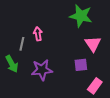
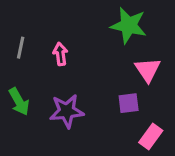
gray line: (22, 44) -> (21, 48), moved

